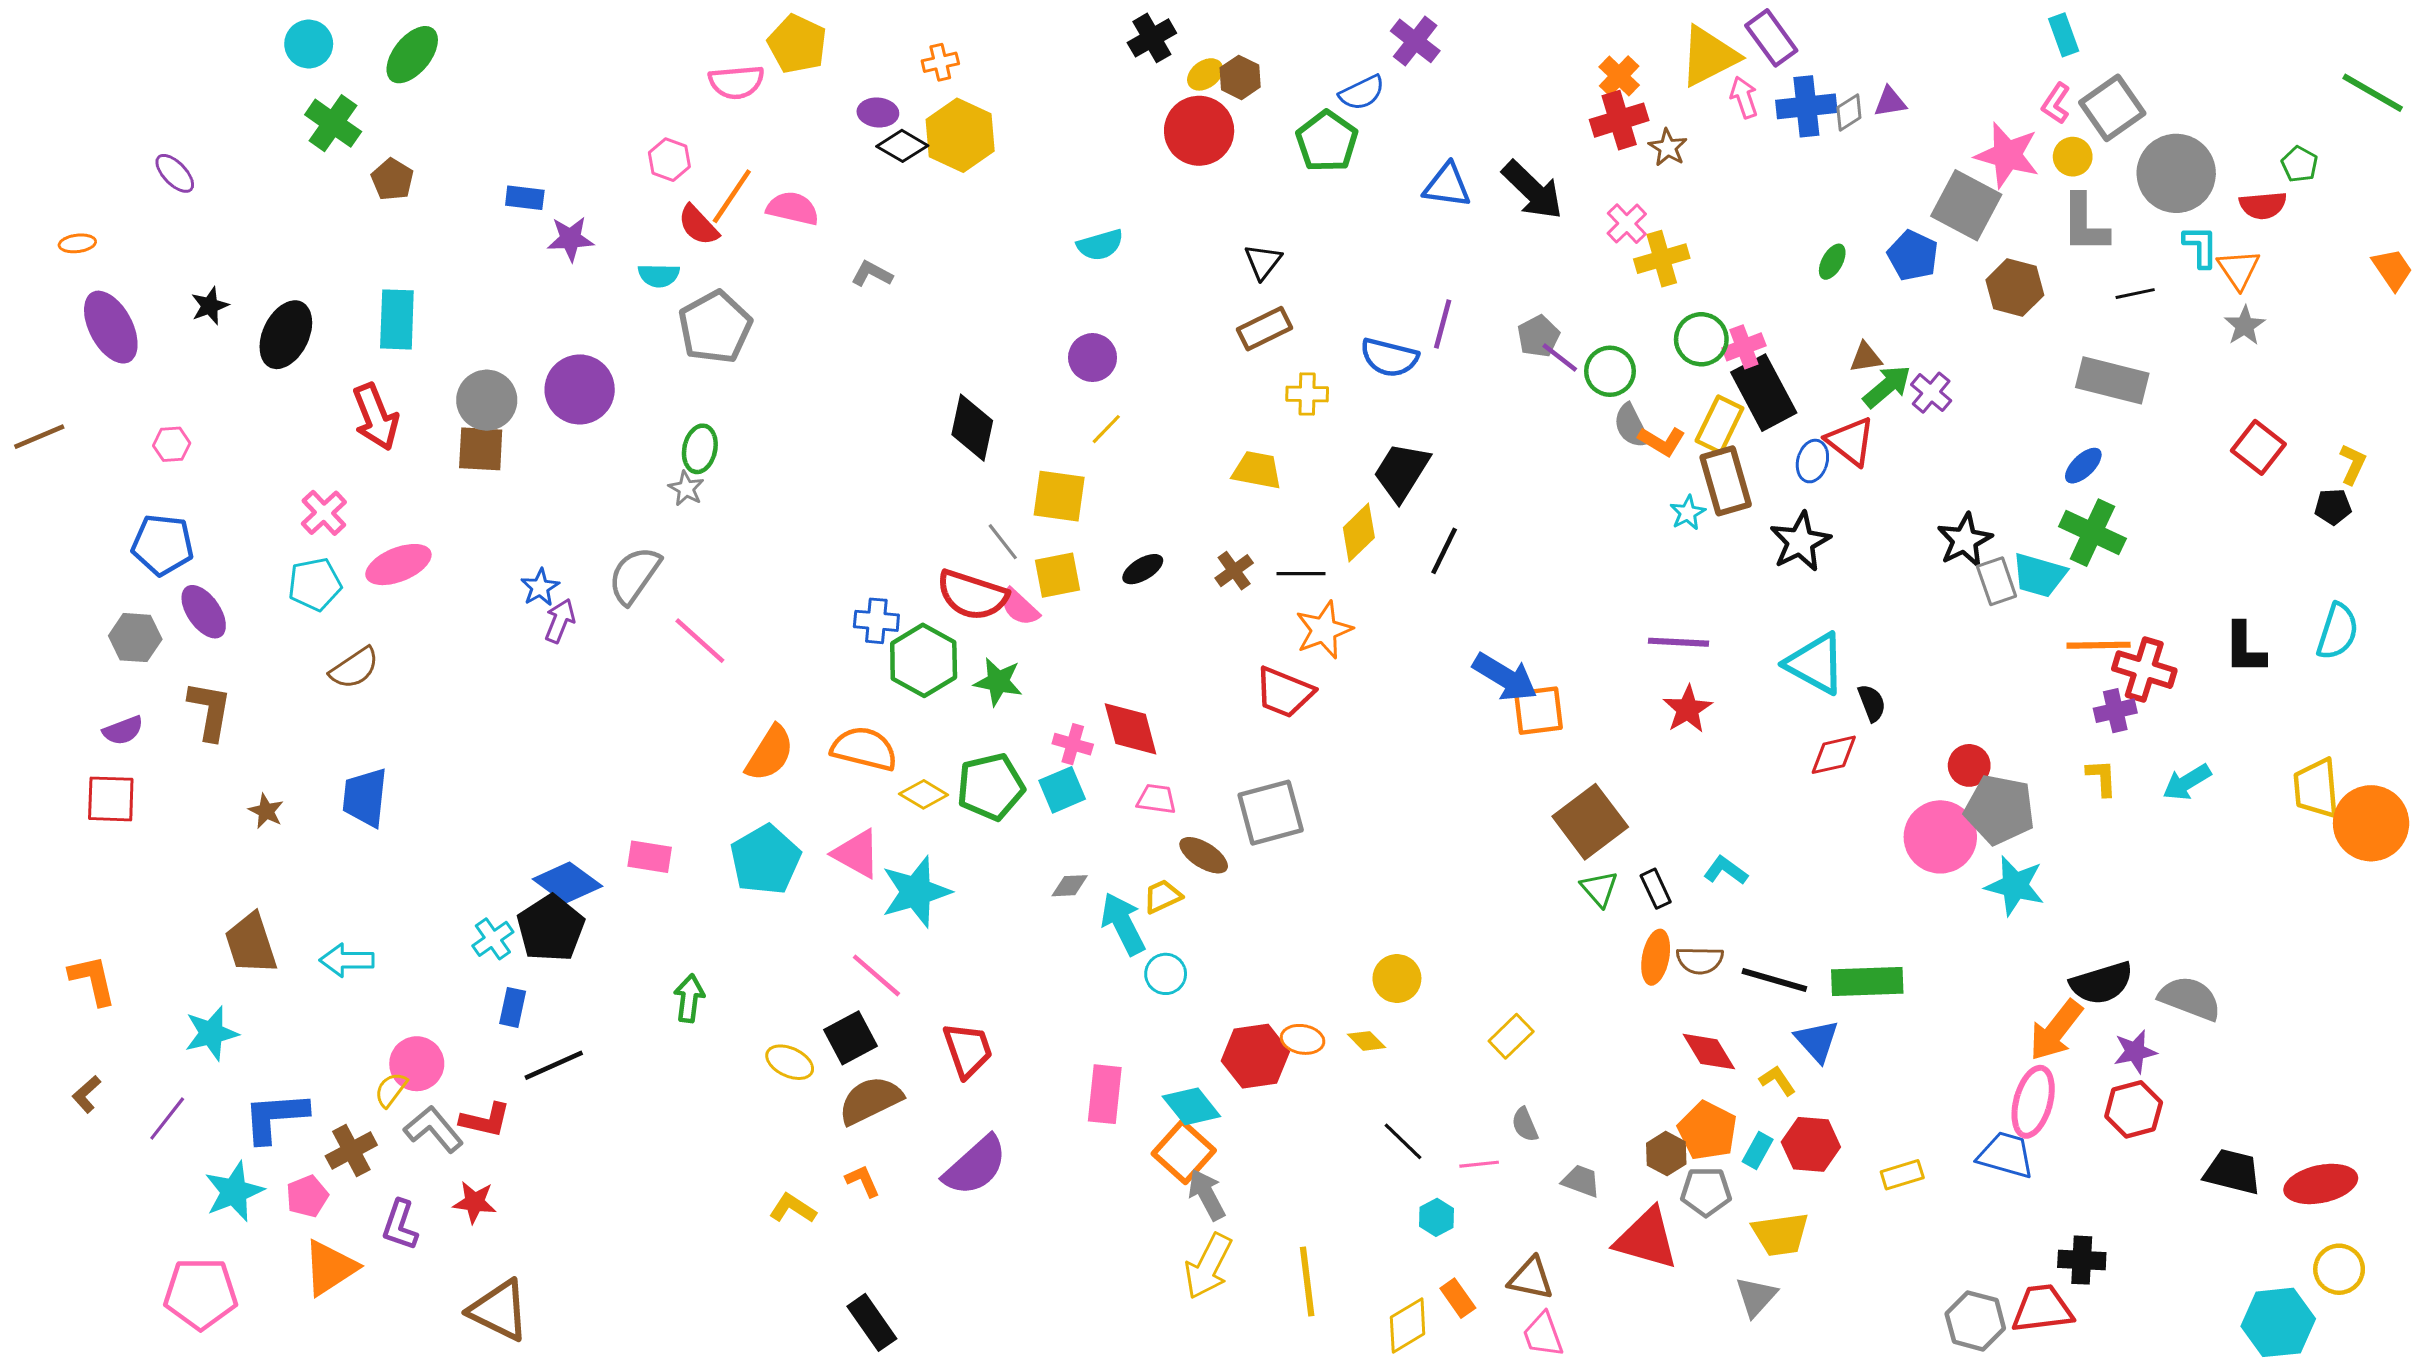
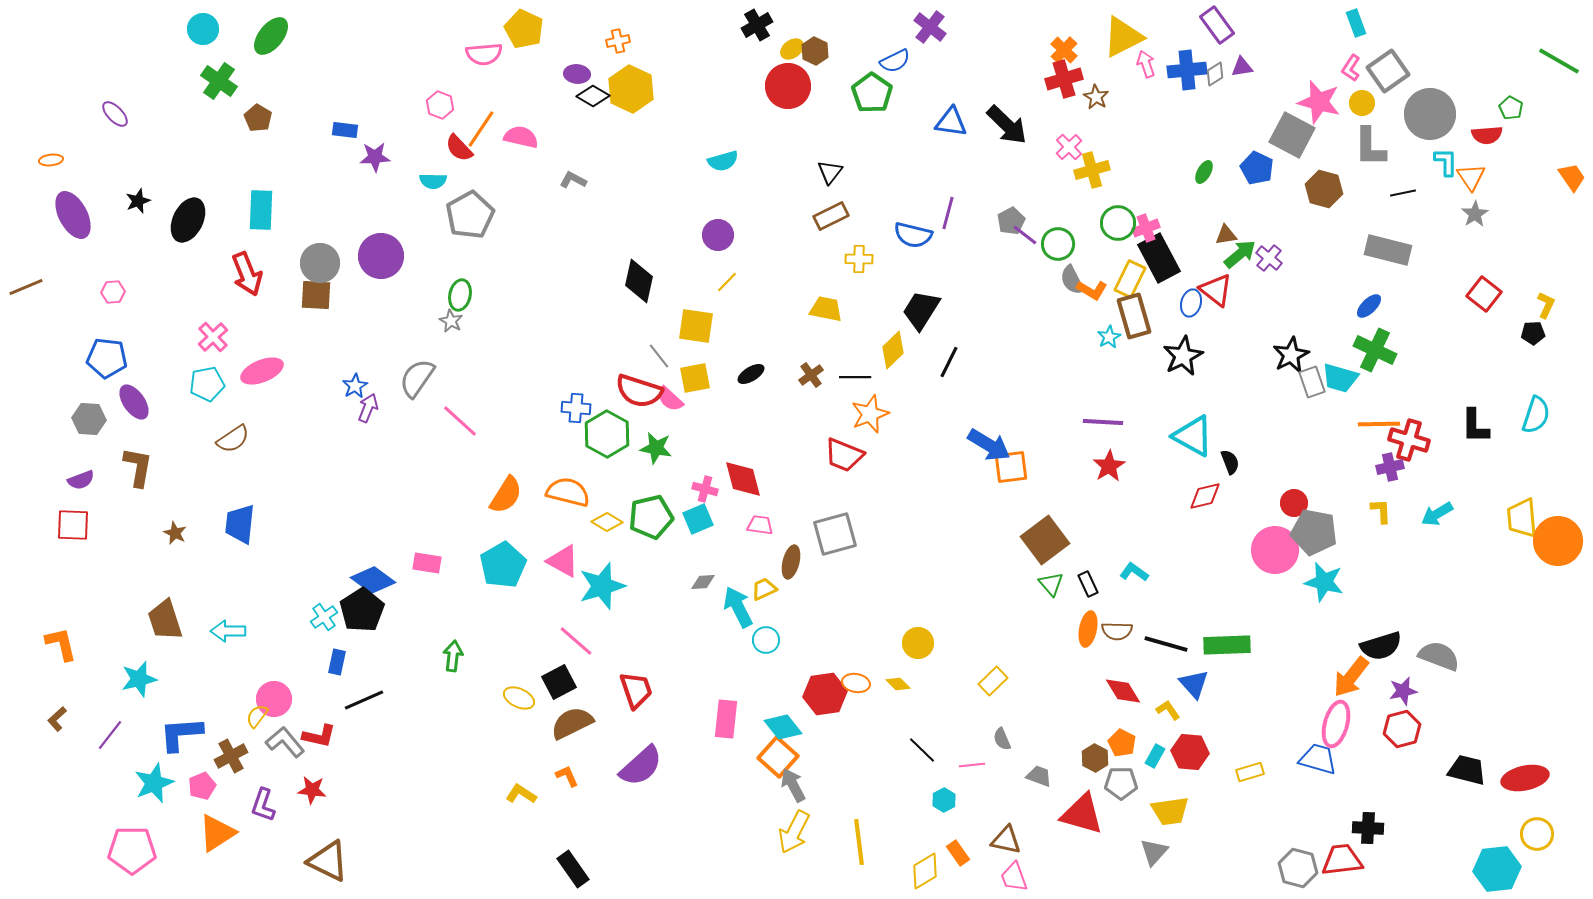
purple rectangle: (1771, 38) -> (1217, 25), moved
brown ellipse: (1204, 855) -> (791, 562), turned 72
orange pentagon: (1707, 1131) -> (1122, 743), size x0.7

